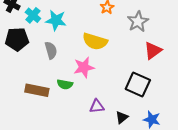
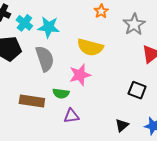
gray semicircle: (51, 50) -> (45, 59), size x1.4
black square: (138, 84) -> (137, 90), size x0.7
purple triangle: (97, 106) -> (71, 116), moved

